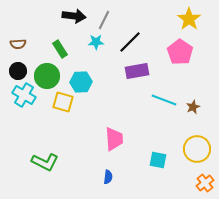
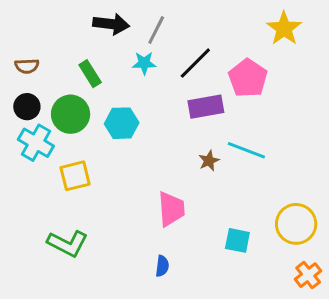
pink pentagon: (180, 52) -> (248, 78), moved
yellow square: (63, 102) -> (75, 176), moved, turned -30
brown star: (193, 107) -> (209, 161), moved

